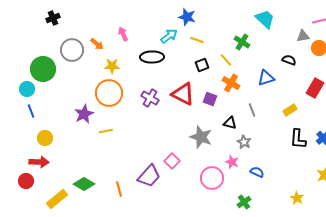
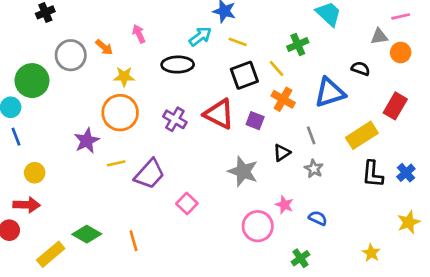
green cross: (242, 42) -> (298, 44), turned 35
black square: (202, 65) -> (244, 75), size x1.5
blue triangle: (266, 78) -> (330, 93), size x1.4
yellow rectangle: (290, 110) -> (362, 135), size x1.6
black triangle: (230, 123) -> (282, 153), turned -48
gray star: (244, 142) -> (314, 169), moved
pink square: (172, 161) -> (187, 203), moved
purple trapezoid: (149, 176) -> (150, 174), moved

